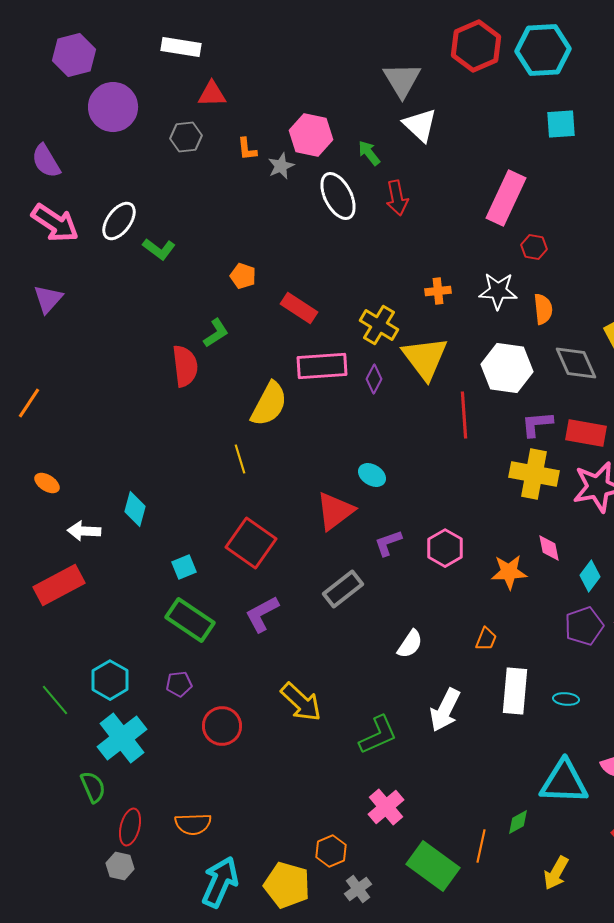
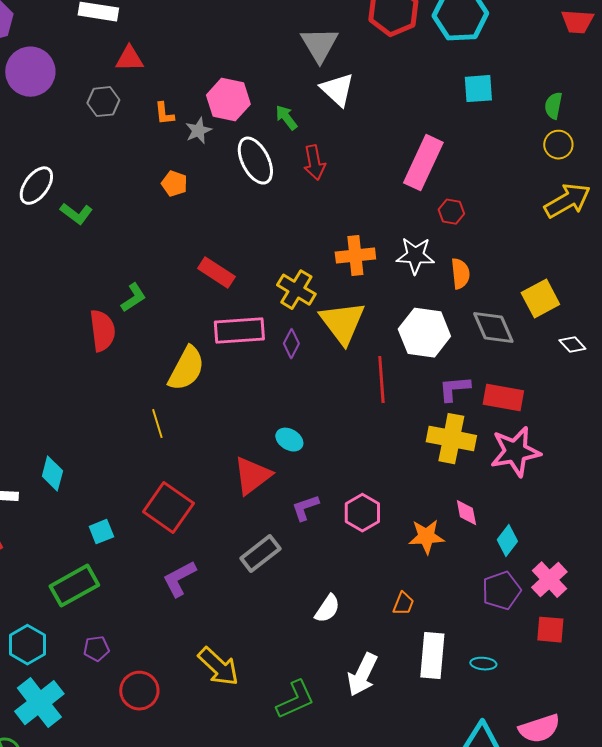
orange pentagon: (243, 276) -> (174, 184), moved
orange cross: (438, 291) -> (355, 256), size x1.5
green rectangle: (190, 620) -> (74, 586), moved, turned -63

